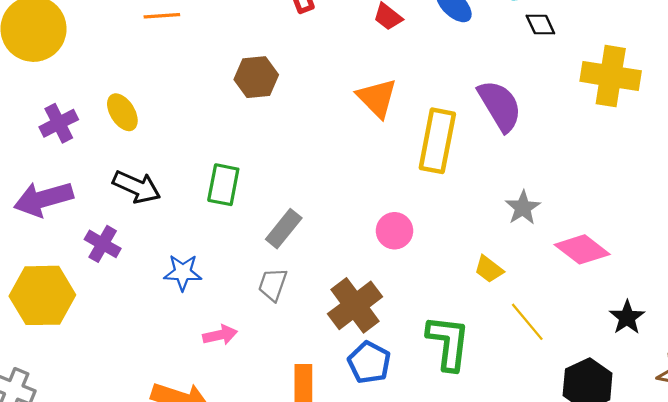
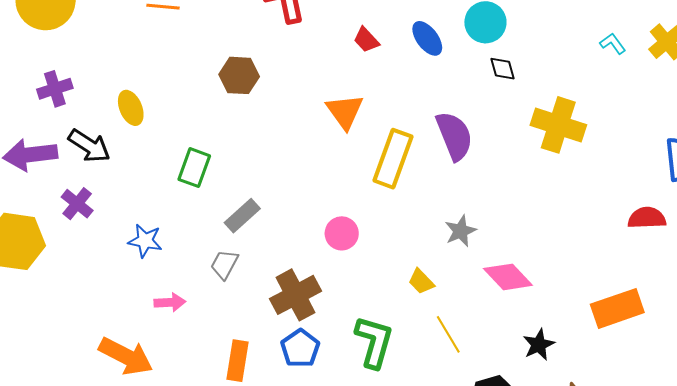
yellow ellipse: (122, 112) -> (131, 108), moved
black arrow: (137, 187) -> (89, 146), moved

